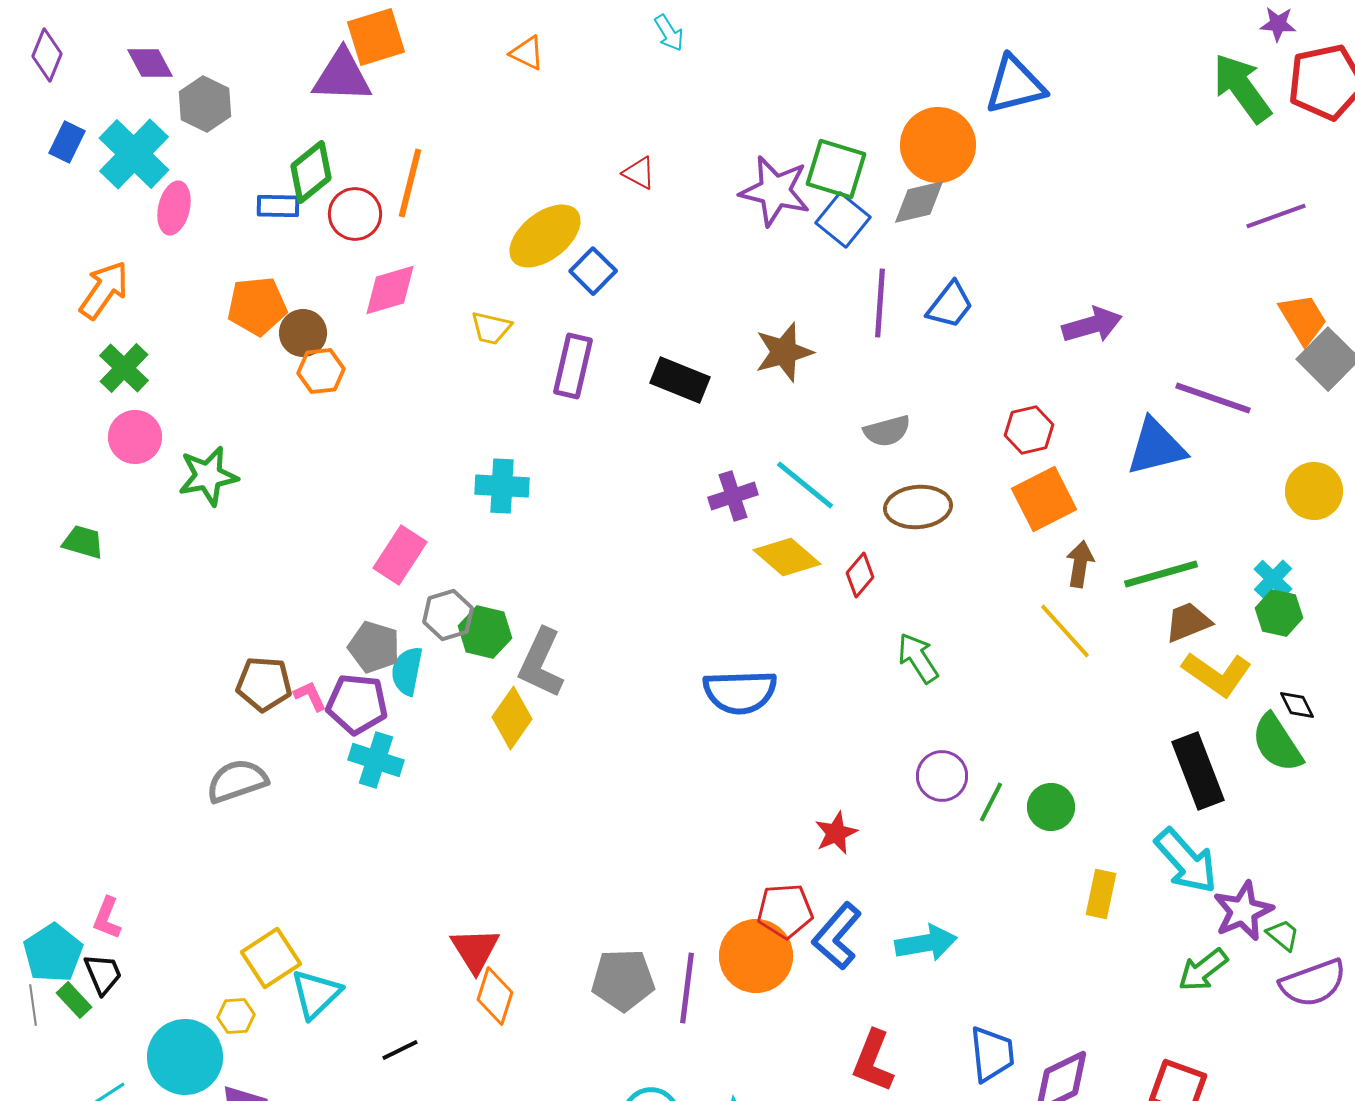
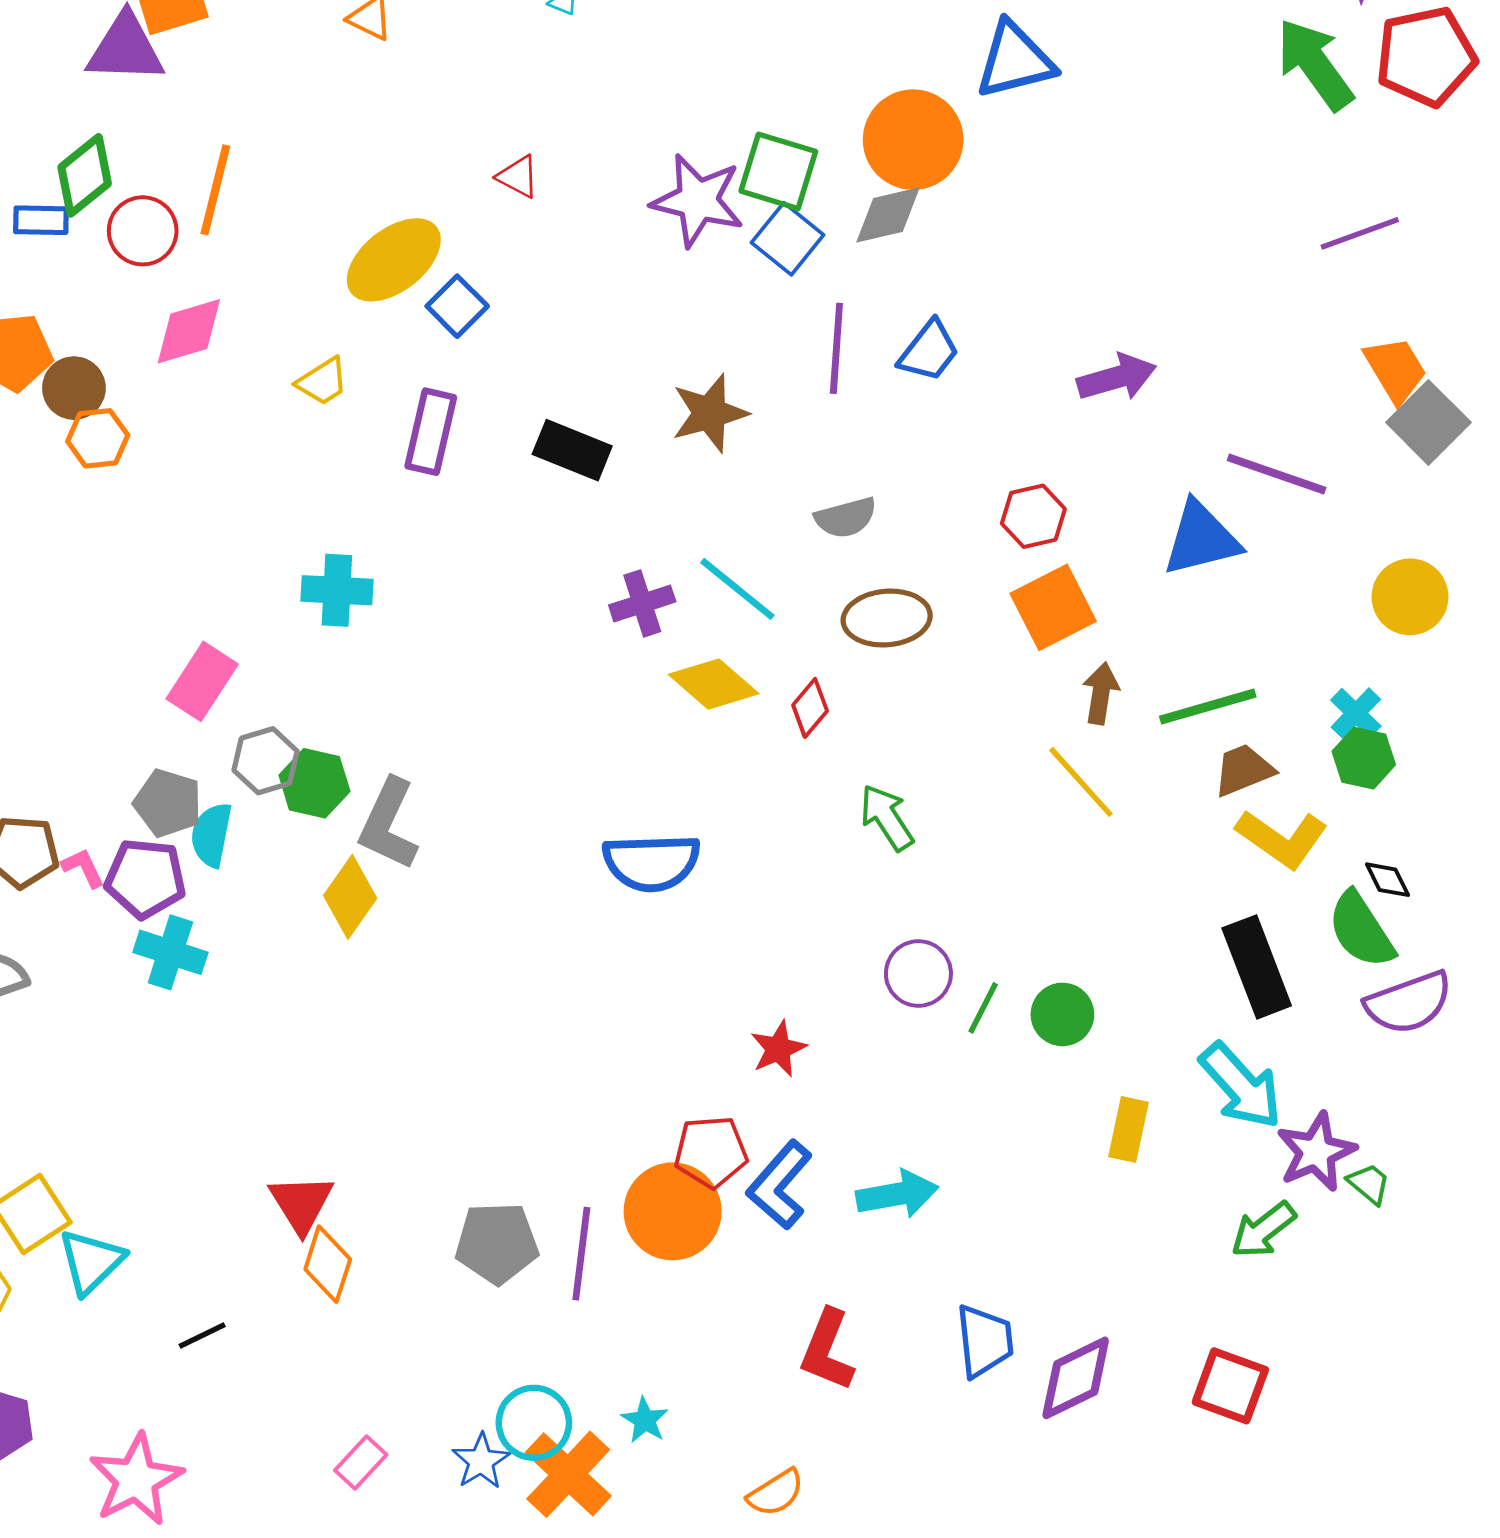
yellow trapezoid: (491, 328) -> (322, 381), turned -45
purple semicircle: (1313, 983) -> (1409, 1003), moved

